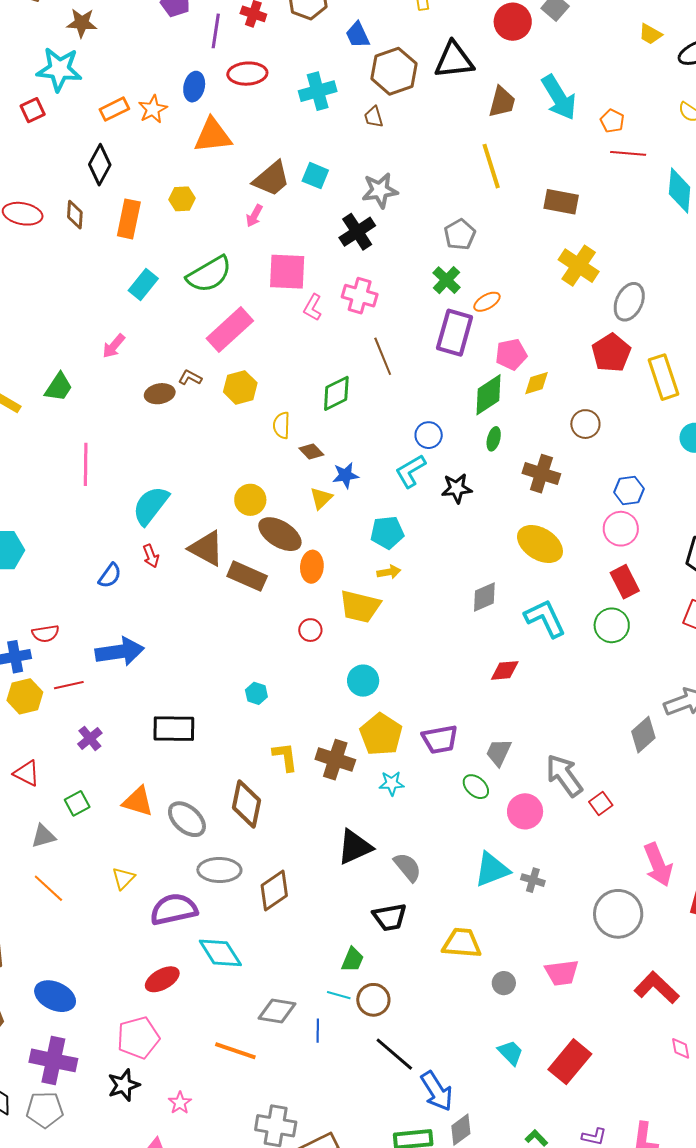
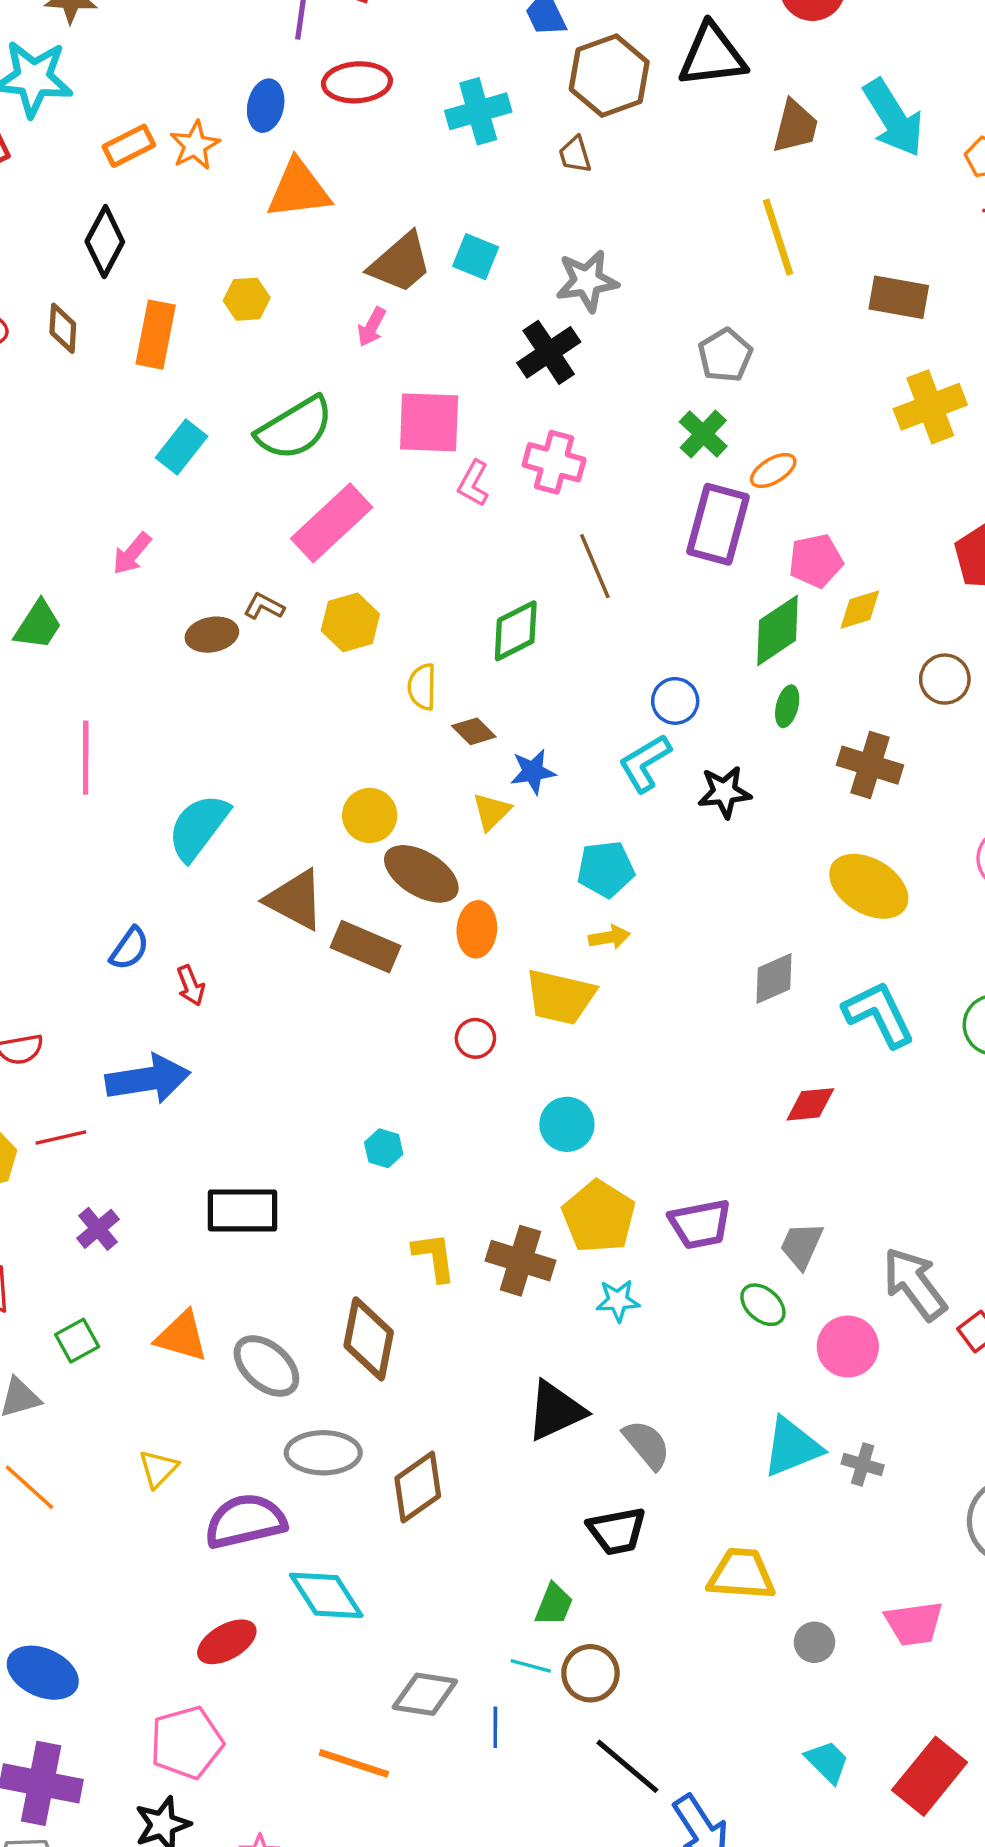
yellow cross: (579, 266) -> (930, 407), turned 36
red arrow: (151, 556) -> (191, 986), moved

